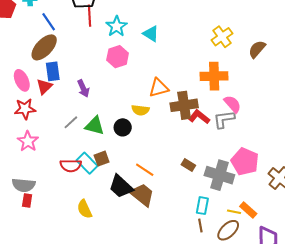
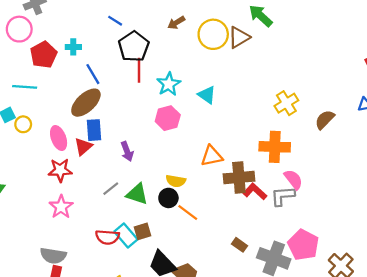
yellow semicircle: (140, 110) -> (176, 181), moved
orange line: (145, 170) -> (188, 212), moved

